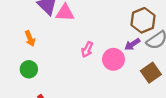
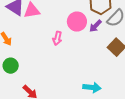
pink circle: (113, 59) -> (77, 22), moved

